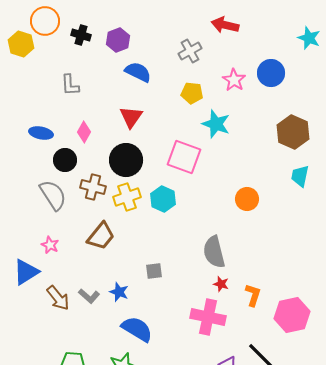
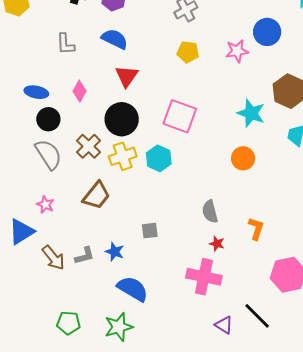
blue semicircle: (138, 72) -> (115, 39), moved
pink star: (234, 80) -> (237, 51), moved, turned 30
cyan star: (216, 124) -> (251, 113), moved
black circle: (65, 160) -> (48, 119), moved
brown cross: (93, 187) -> (89, 146), turned 30
gray semicircle: (214, 252) -> (210, 212), size x0.7
orange L-shape: (253, 295) -> (256, 229), moved
gray L-shape: (89, 296) -> (85, 256), turned -55

